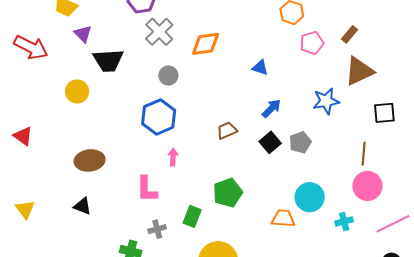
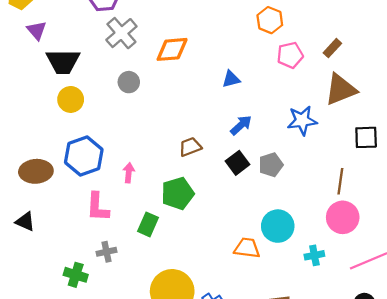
blue triangle: (260, 68) -> (231, 79), turned -36
yellow circle: (77, 92) -> (71, 99), moved
blue hexagon: (159, 117) -> (84, 156), moved
green pentagon: (228, 193) -> (178, 193), moved
green rectangle: (192, 216) -> (148, 224), moved

